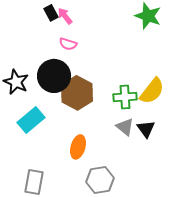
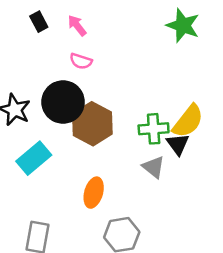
black rectangle: (51, 13) -> (39, 22), moved
black triangle: (146, 129) -> (178, 144), moved

